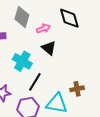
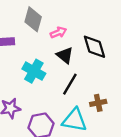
black diamond: (69, 18) -> (94, 47), moved
black line: (35, 82) -> (70, 84), moved

